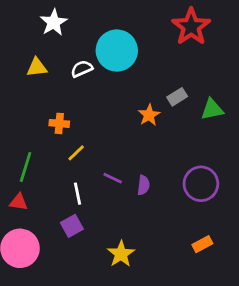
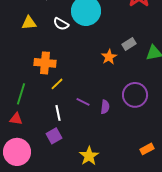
white semicircle: (82, 69) -> (61, 24), turned -126
orange cross: (59, 123) -> (45, 63), size x1.5
purple circle: (201, 184) -> (135, 95), moved

